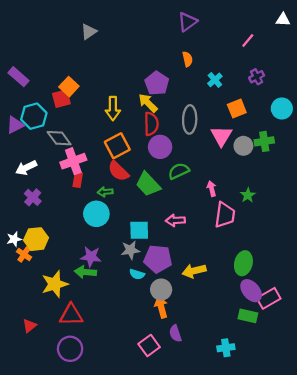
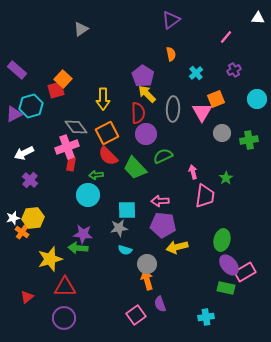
yellow arrow: (148, 103) -> (147, 94), moved
pink triangle: (221, 136) -> (202, 112), moved
gray diamond: (59, 138) -> (76, 127), moved
green cross: (264, 141) -> (249, 140), moved
purple pentagon: (158, 259) -> (163, 225), moved

